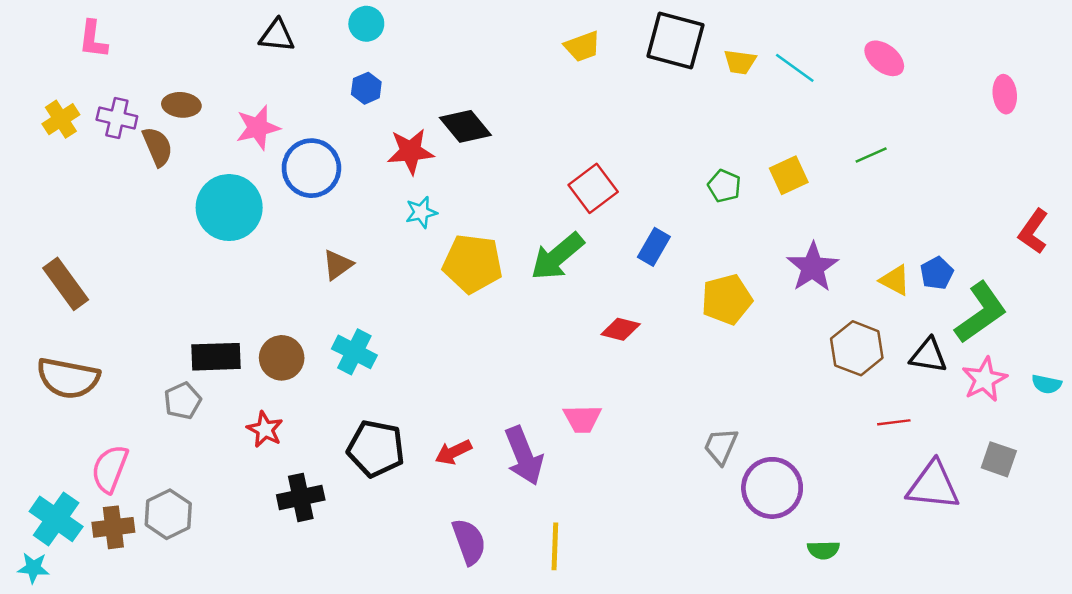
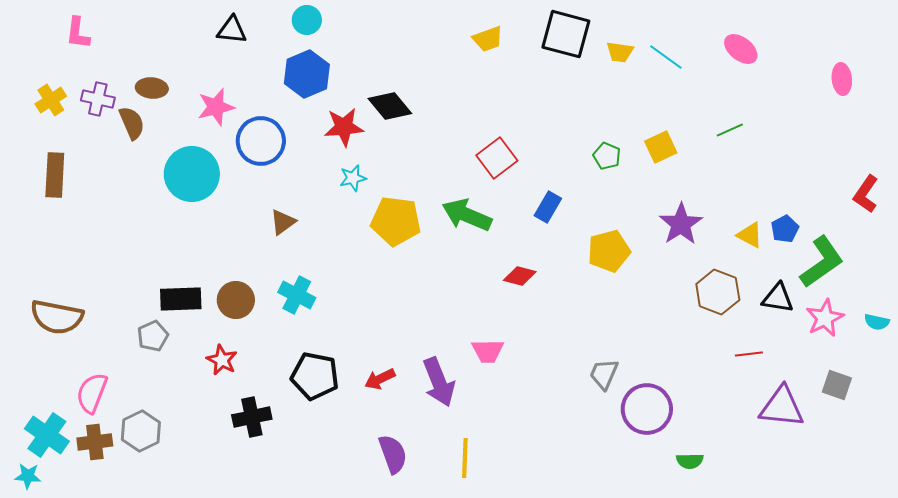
blue hexagon: (366, 88) -> (307, 74), size x1.8
green arrow: (557, 256) -> (467, 215), turned 63
brown rectangle: (66, 284) -> (55, 175), moved, turned 39

